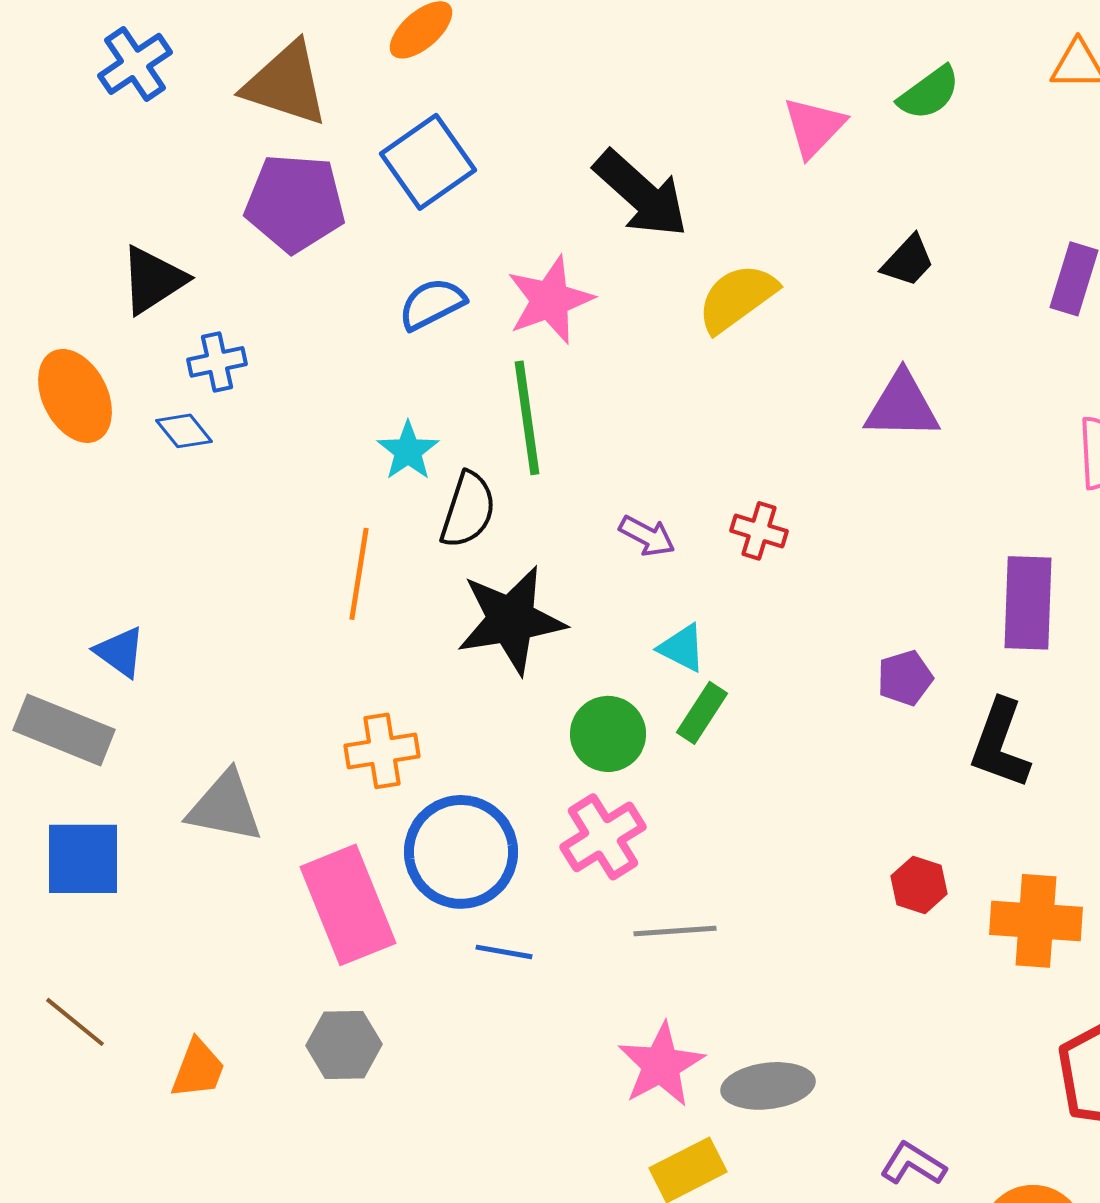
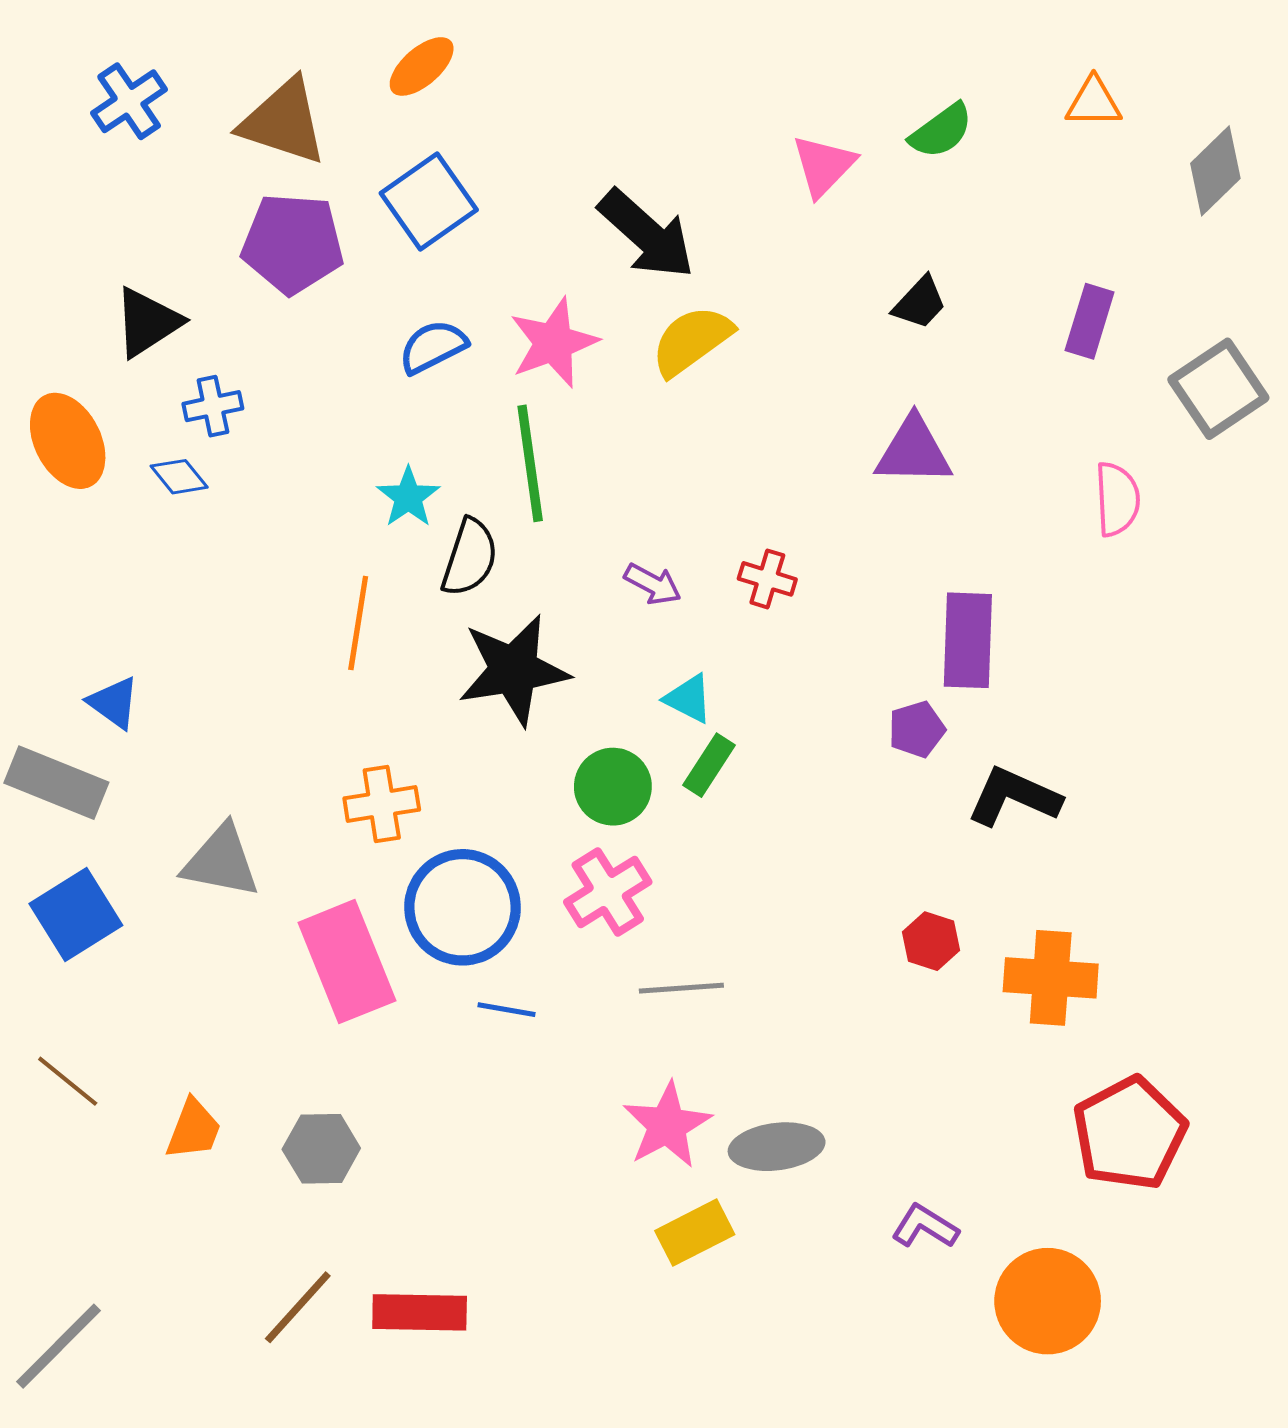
yellow semicircle: (737, 298) -> (692, 341), moved
purple rectangle: (1028, 603) -> (968, 640), moved
black L-shape: (1000, 744) -> (1014, 797), turned 94
blue square: (83, 859) -> (76, 914), turned -32
gray hexagon: (344, 1045) -> (321, 1149), moved

